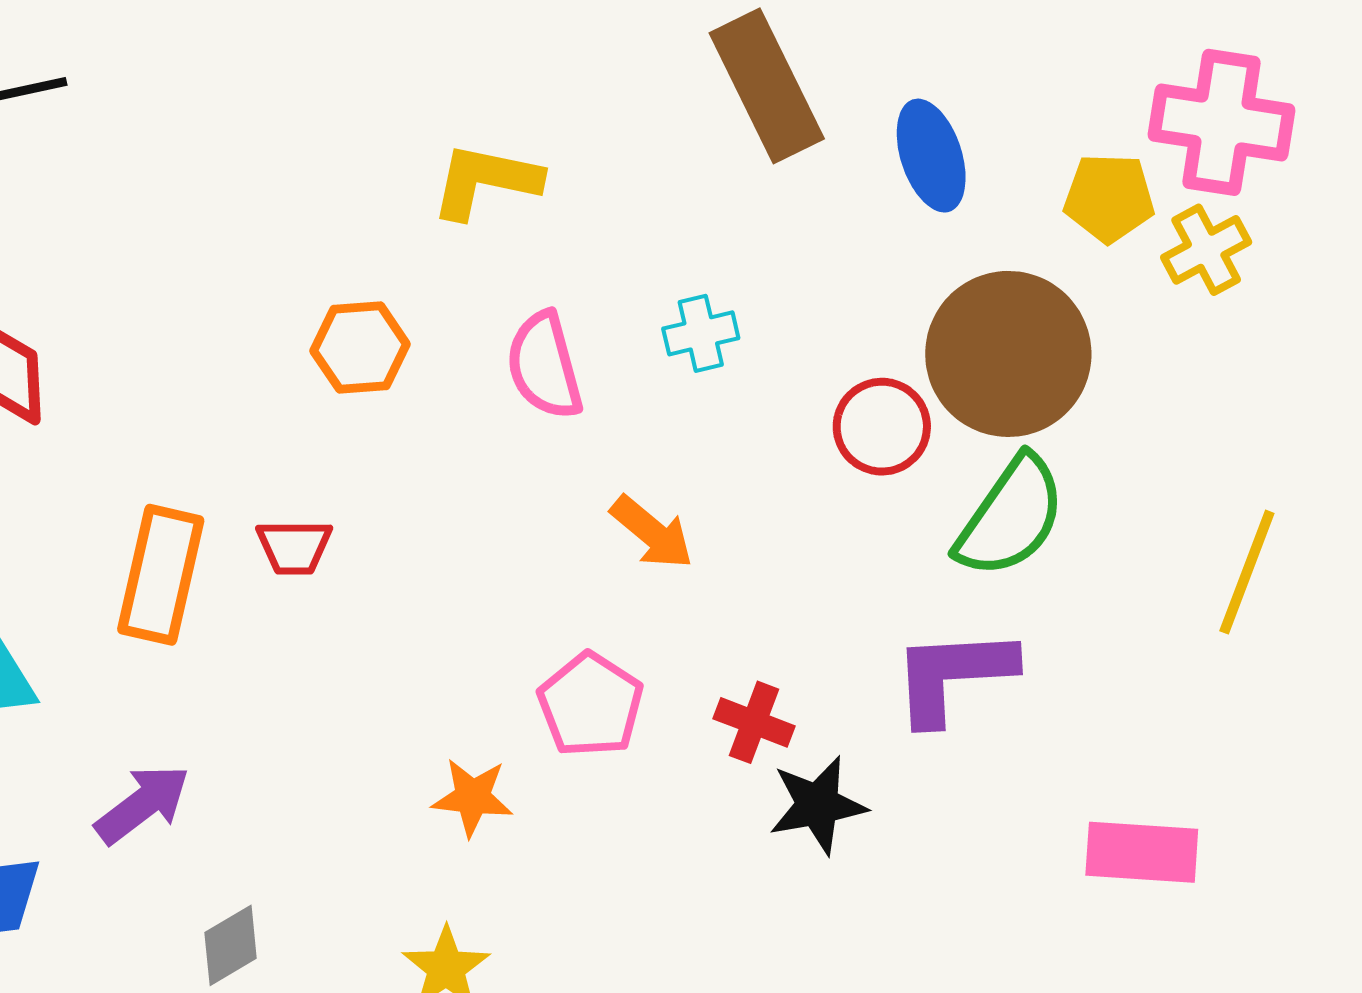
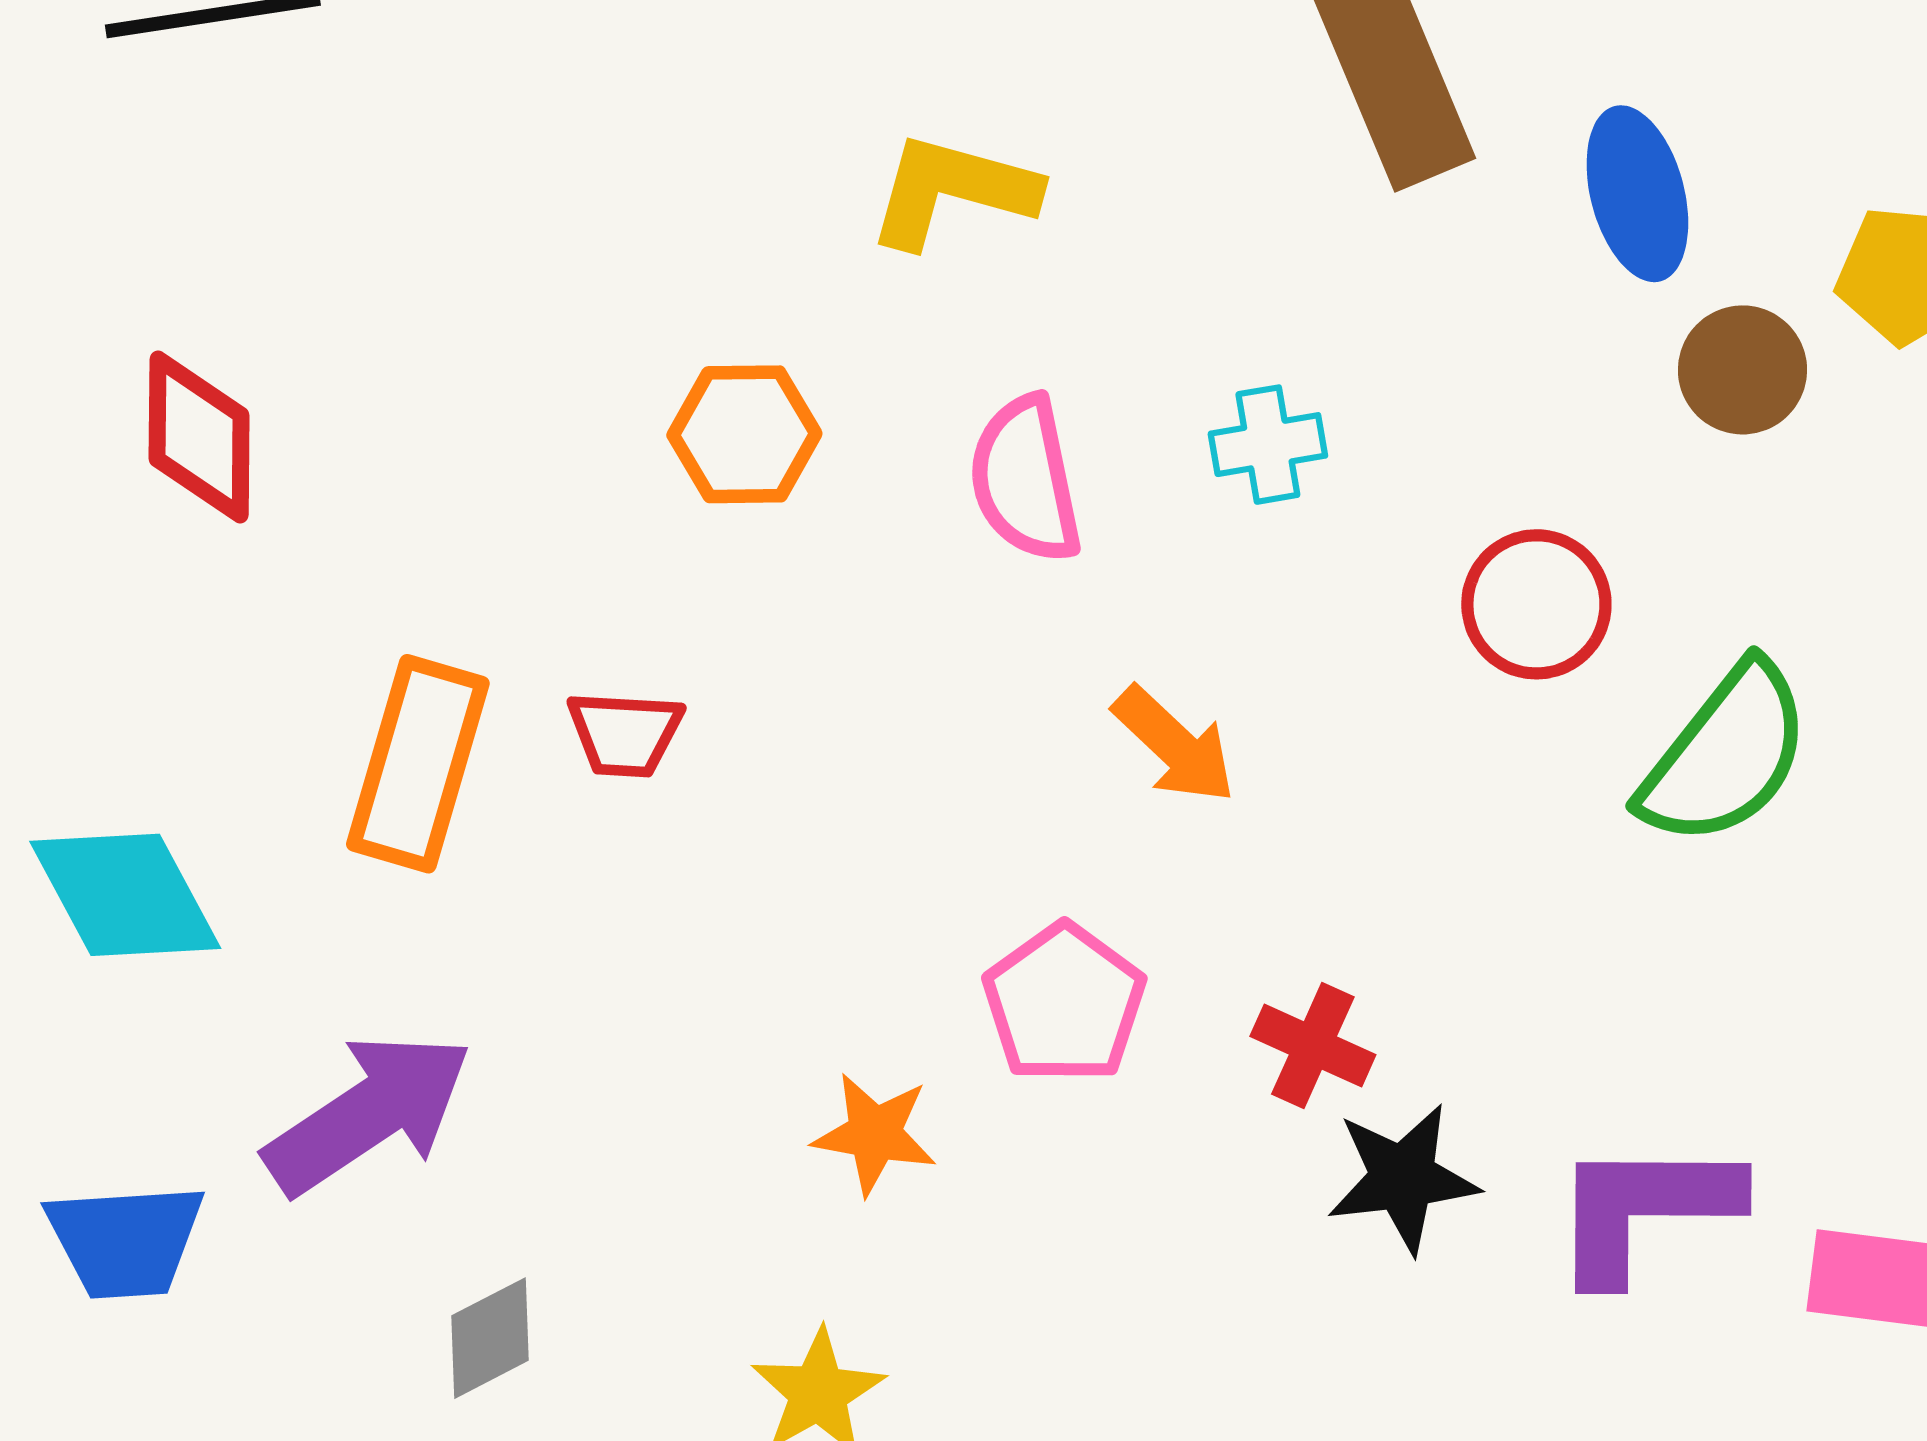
brown circle: (1008, 354) -> (1742, 370), moved, size x0.5
purple L-shape: (953, 675) -> (1644, 1209), moved
purple arrow: (143, 804) -> (368, 1114), size x1.4

